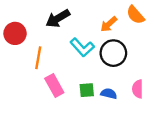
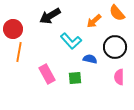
black circle: (113, 53) -> (115, 47), moved
orange line: (38, 58) -> (19, 52), moved
blue semicircle: (109, 94) -> (90, 59), moved

